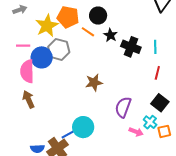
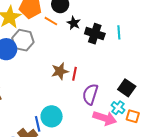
red line: (157, 73) -> (74, 74), moved
orange square: (164, 131) -> (133, 116), turned 32
pink arrow: (136, 132) -> (105, 118), size x1.6
blue line: (69, 134) -> (38, 124), turned -70

